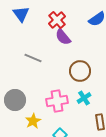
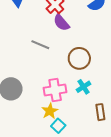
gray line: (33, 58) -> (40, 45), moved
yellow star: (33, 121) -> (50, 111), moved

